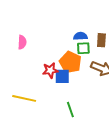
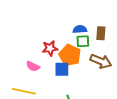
pink semicircle: (22, 42) -> (33, 66), moved, turned 112
red star: (50, 70) -> (50, 48), moved

